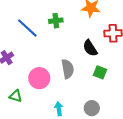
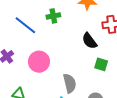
gray semicircle: (68, 69) -> (70, 83), moved
pink circle: (39, 78) -> (39, 62), moved

